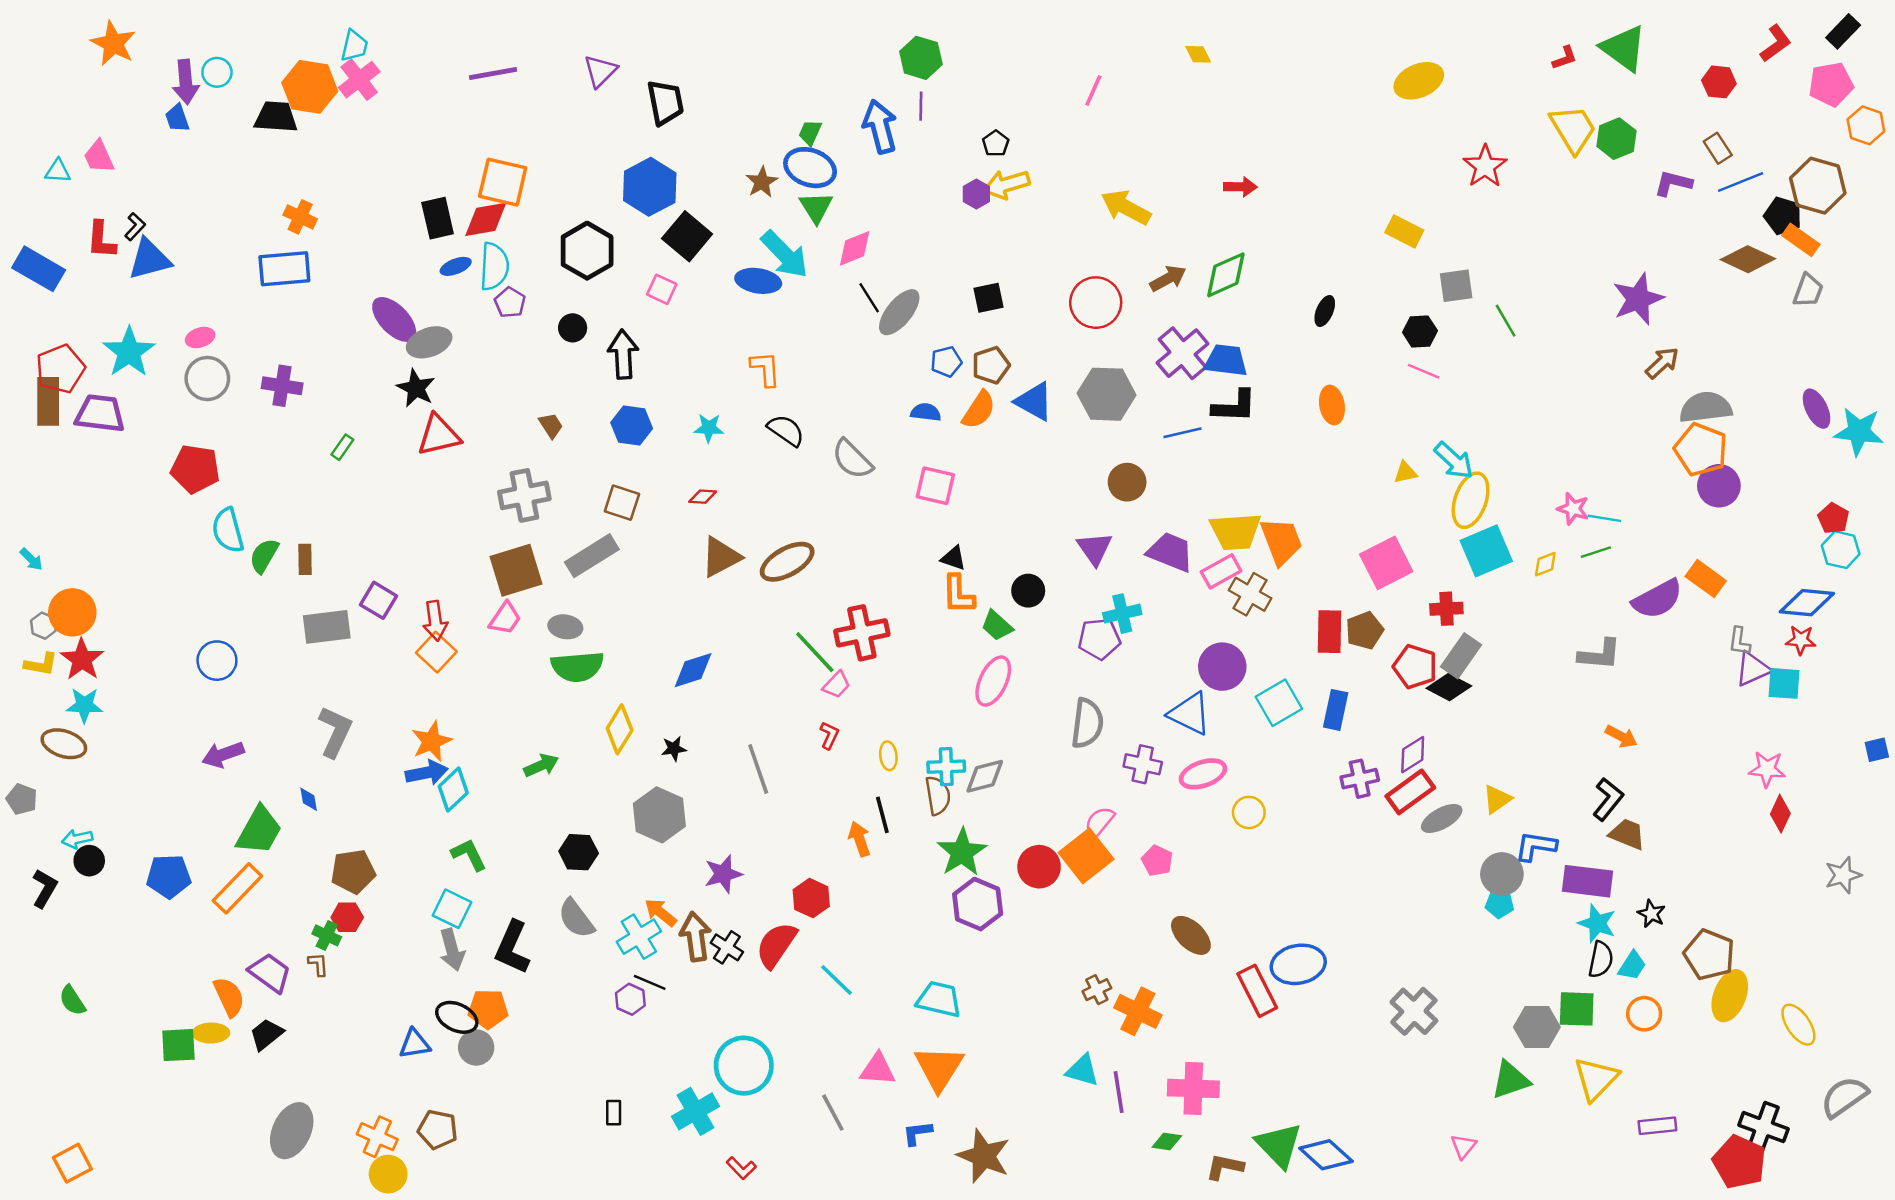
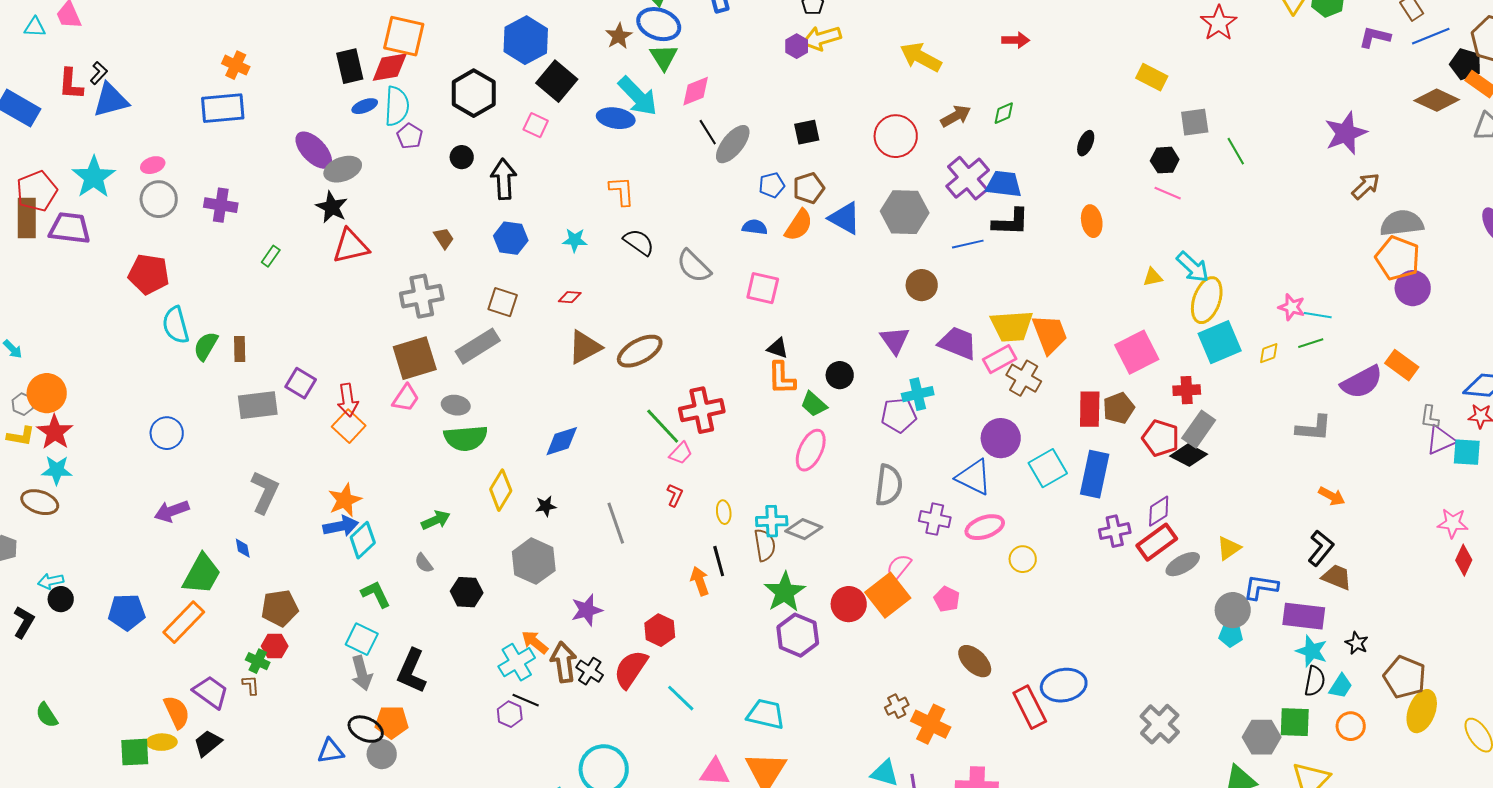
green diamond: (1226, 275) -> (1004, 113), size x0.6
blue rectangle: (1336, 710) -> (1095, 474), size x1.4
gray diamond: (985, 776) -> (804, 529), turned 36
gray semicircle: (576, 919) -> (424, 563), moved, size x0.6

